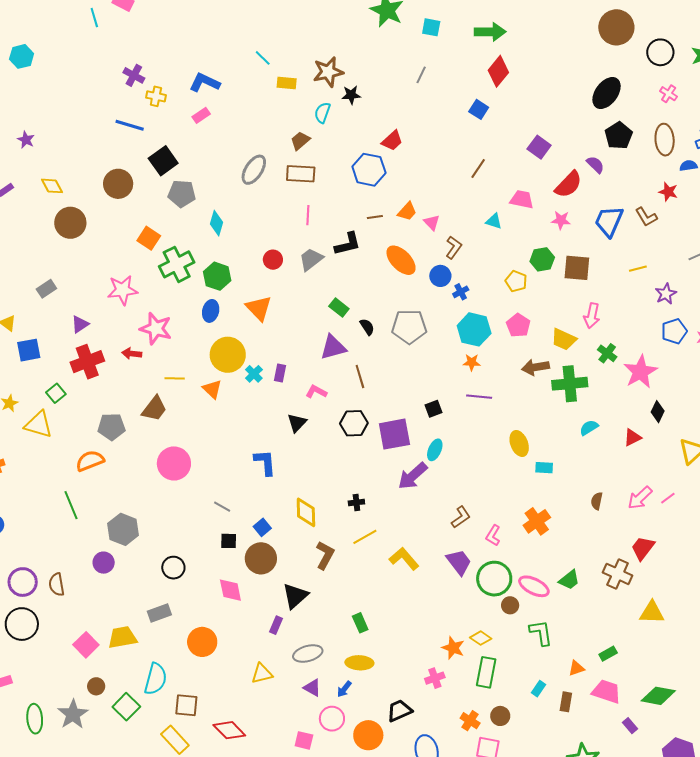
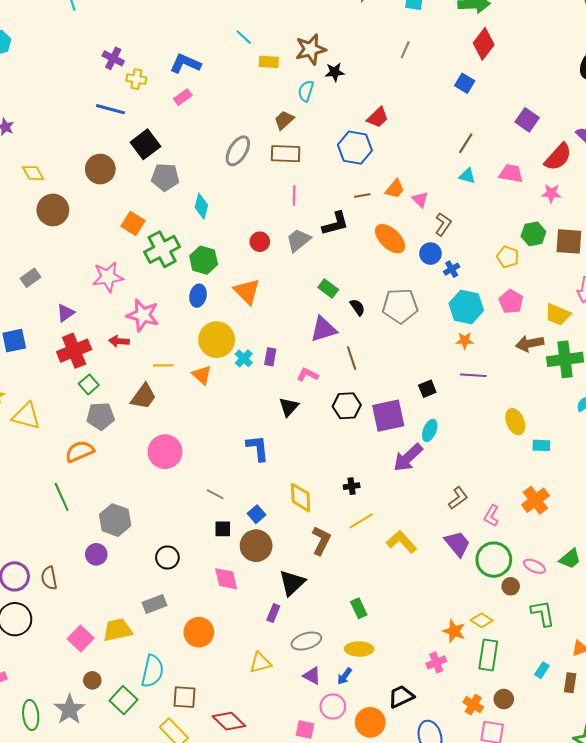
cyan triangle: (494, 221) -> (467, 176), moved
green square: (56, 393) -> (89, 384), moved
pink ellipse: (534, 586) -> (534, 566), size x0.7

